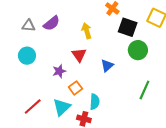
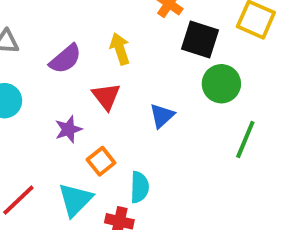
purple semicircle: (52, 23) -> (65, 59), moved
green line: (144, 90) -> (245, 140), moved

